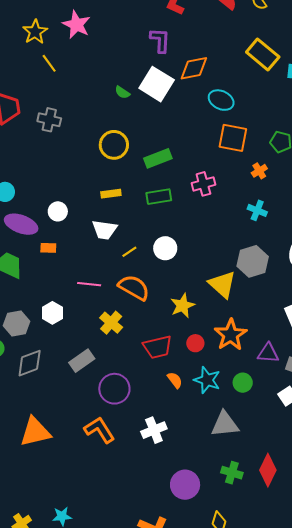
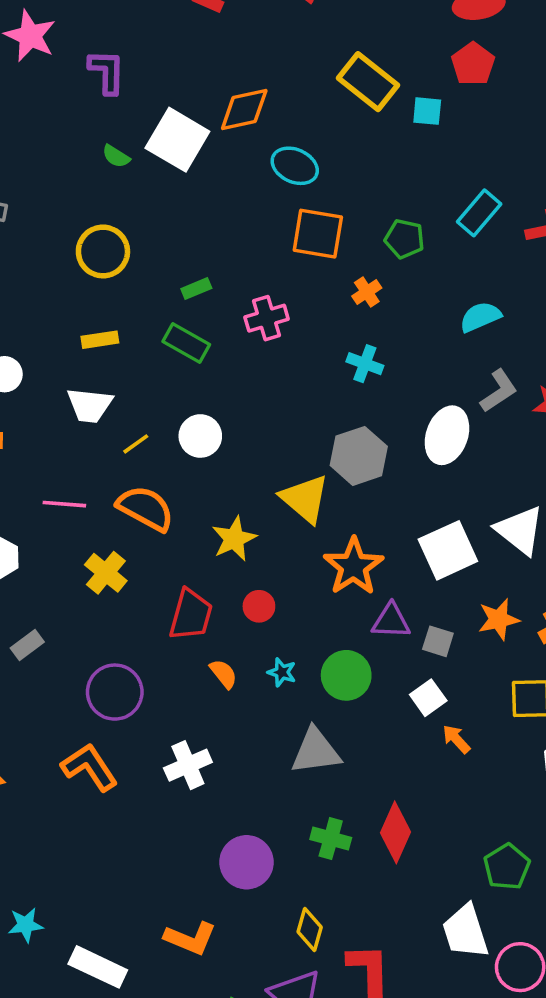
purple L-shape: (160, 40) -> (107, 72), moved
green rectangle: (158, 158) -> (196, 289), moved, size x0.6
green rectangle: (159, 197) -> (186, 343), turned 40
orange star: (231, 335) -> (353, 566), moved
red trapezoid: (158, 347) -> (191, 615), turned -60
gray rectangle: (82, 361) -> (27, 645), moved, size x0.7
cyan star: (207, 380) -> (282, 672), size x0.6
green circle: (243, 383) -> (346, 675), size x1.4

